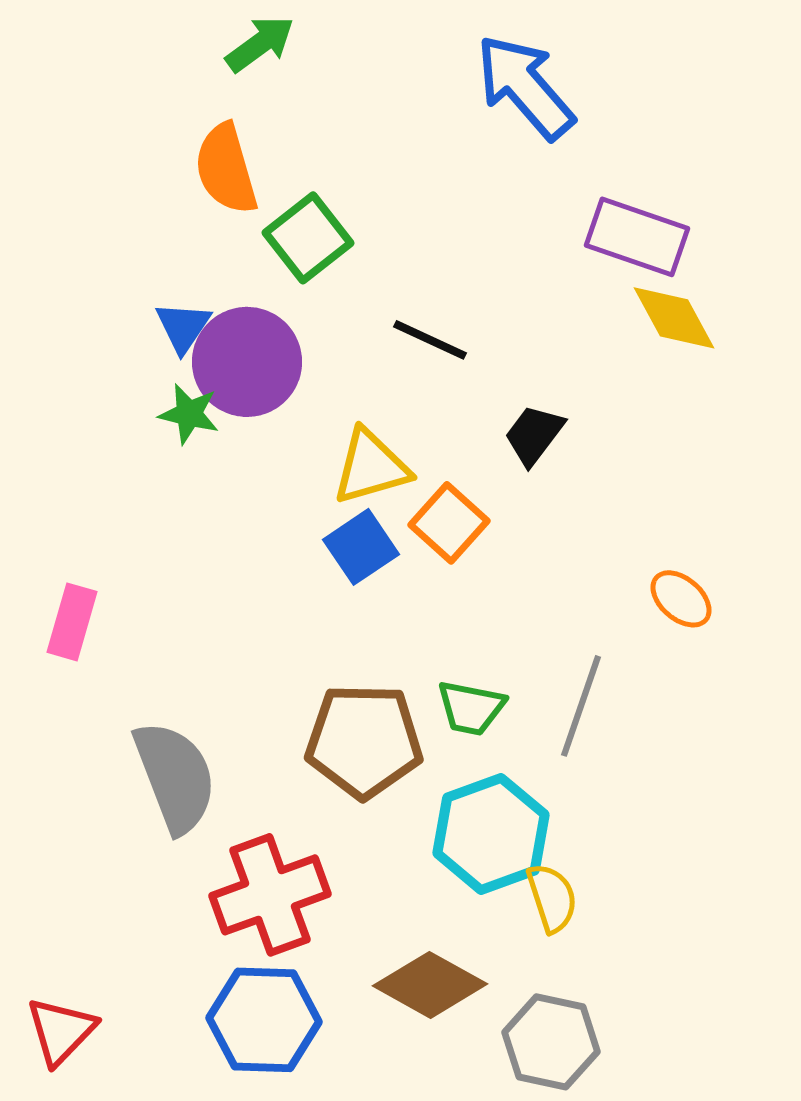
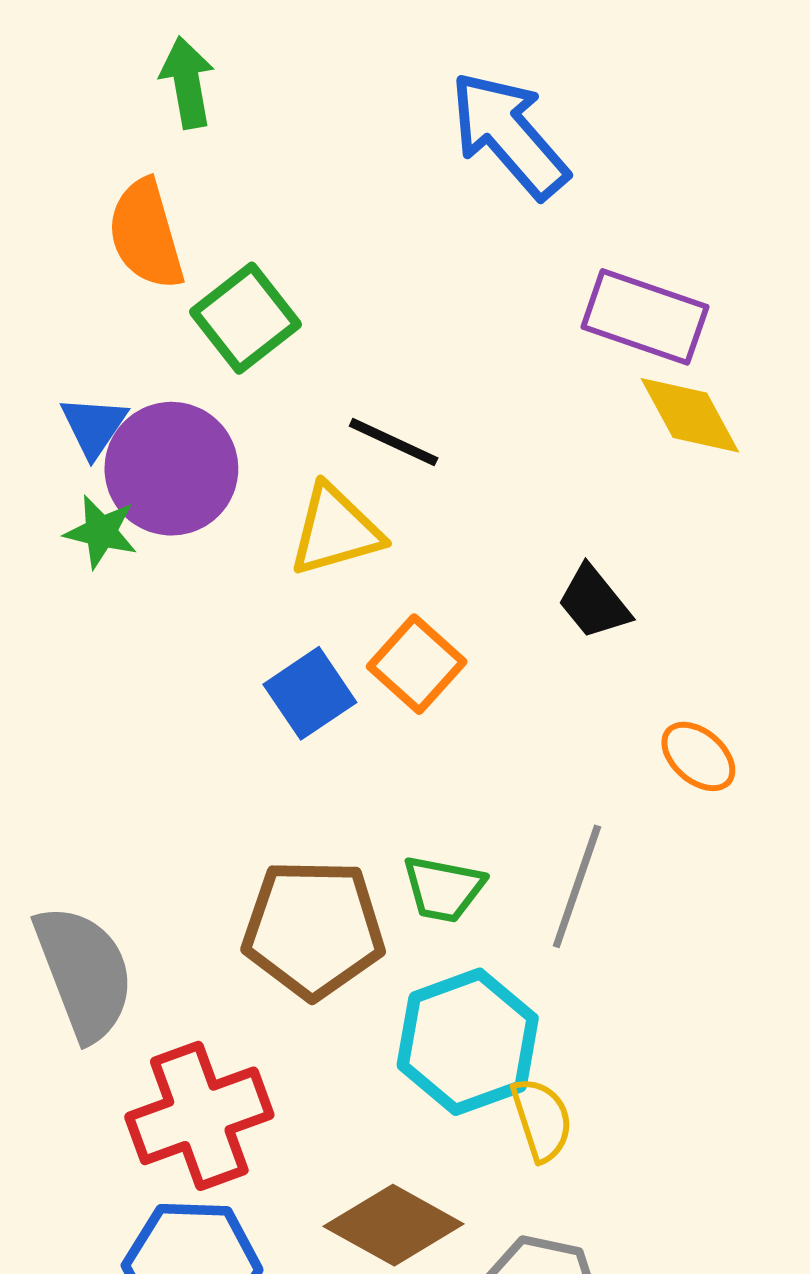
green arrow: (260, 44) -> (187, 83), turned -64
black trapezoid: (534, 435) -> (594, 602), moved, turned -76
yellow triangle: (371, 467) -> (335, 531), moved

